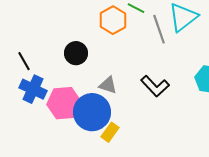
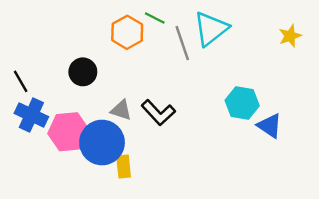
black L-shape: (155, 86) -> (158, 113), moved
yellow rectangle: (110, 132) -> (124, 166), turned -42

